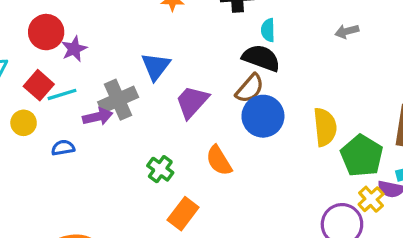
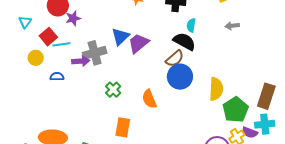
gray arrow: (347, 31) -> (232, 26), moved
purple trapezoid: (192, 102) -> (138, 43), moved
green cross: (160, 169) -> (113, 90), moved
orange rectangle: (183, 214) -> (123, 127), turned -36

